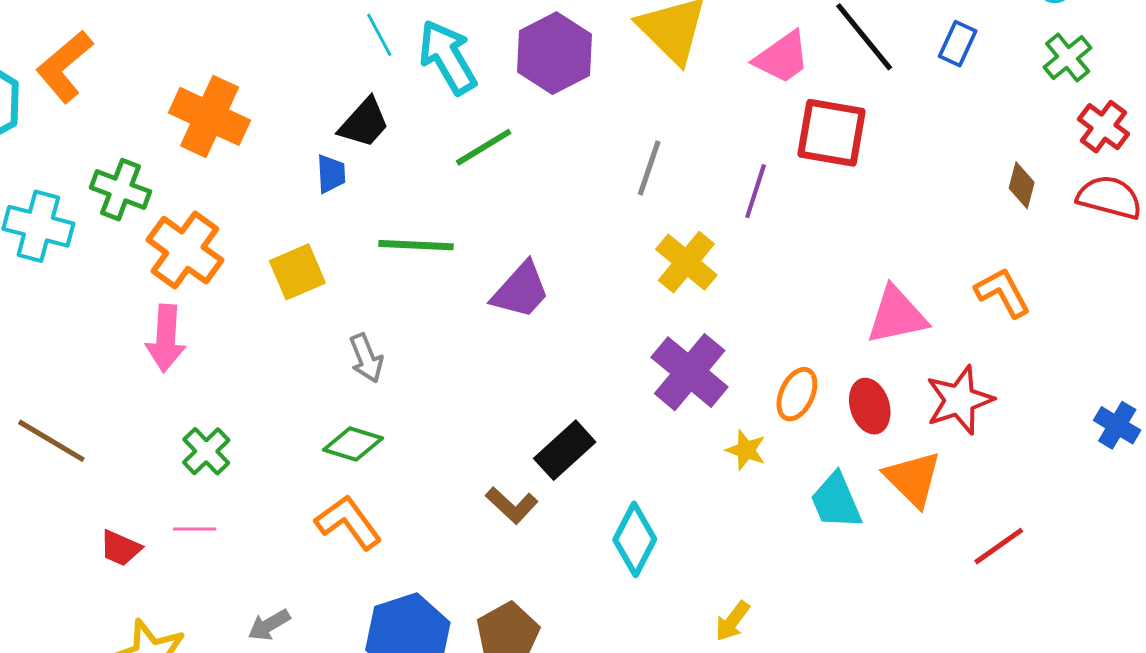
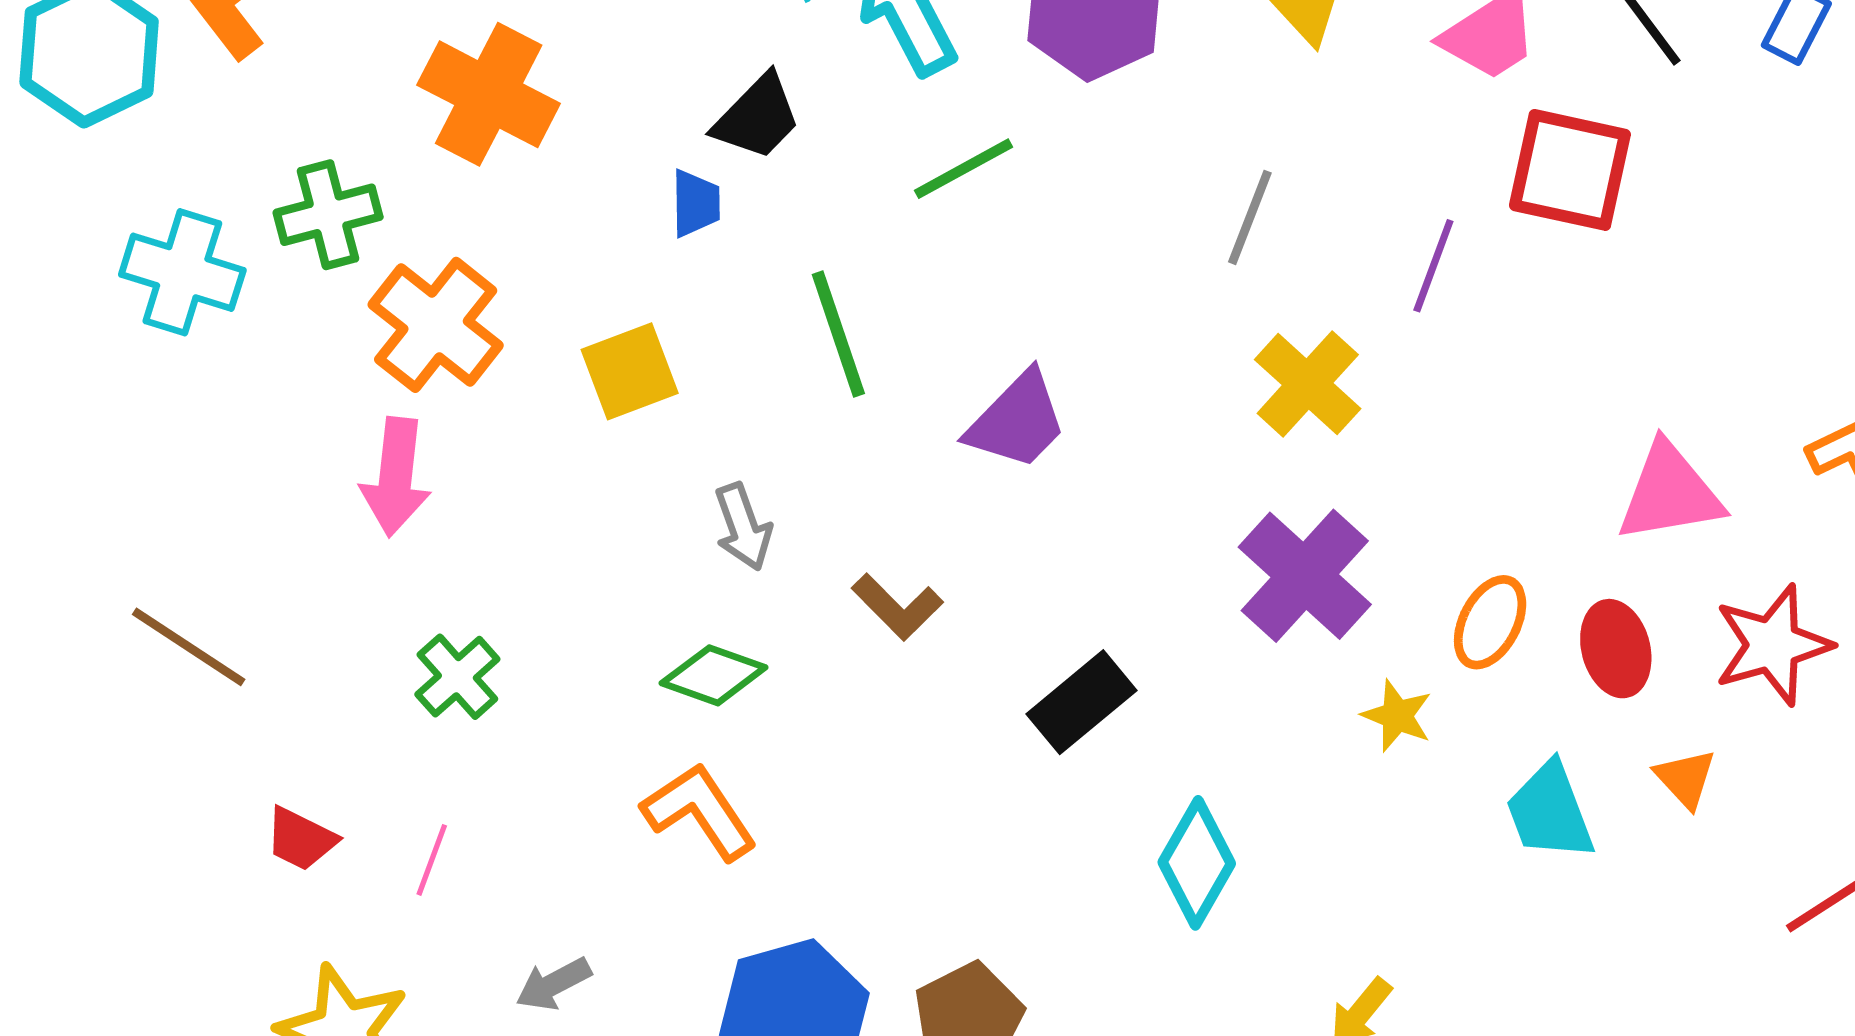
green cross: (120, 190) -> (328, 215), turned -38
green line: (416, 245) -> (838, 334), turned 66
orange triangle: (913, 479) -> (1685, 778), size x0.6
brown L-shape: (512, 505) -> (897, 607), moved
pink line: (195, 529) -> (432, 860), moved, turned -72

